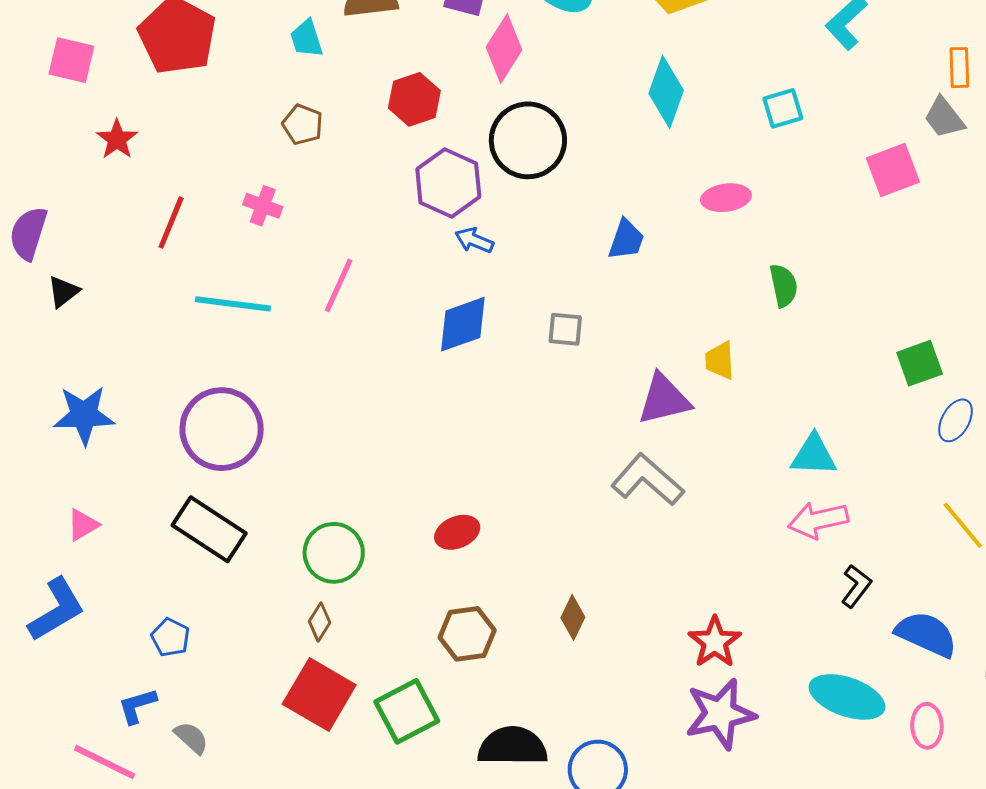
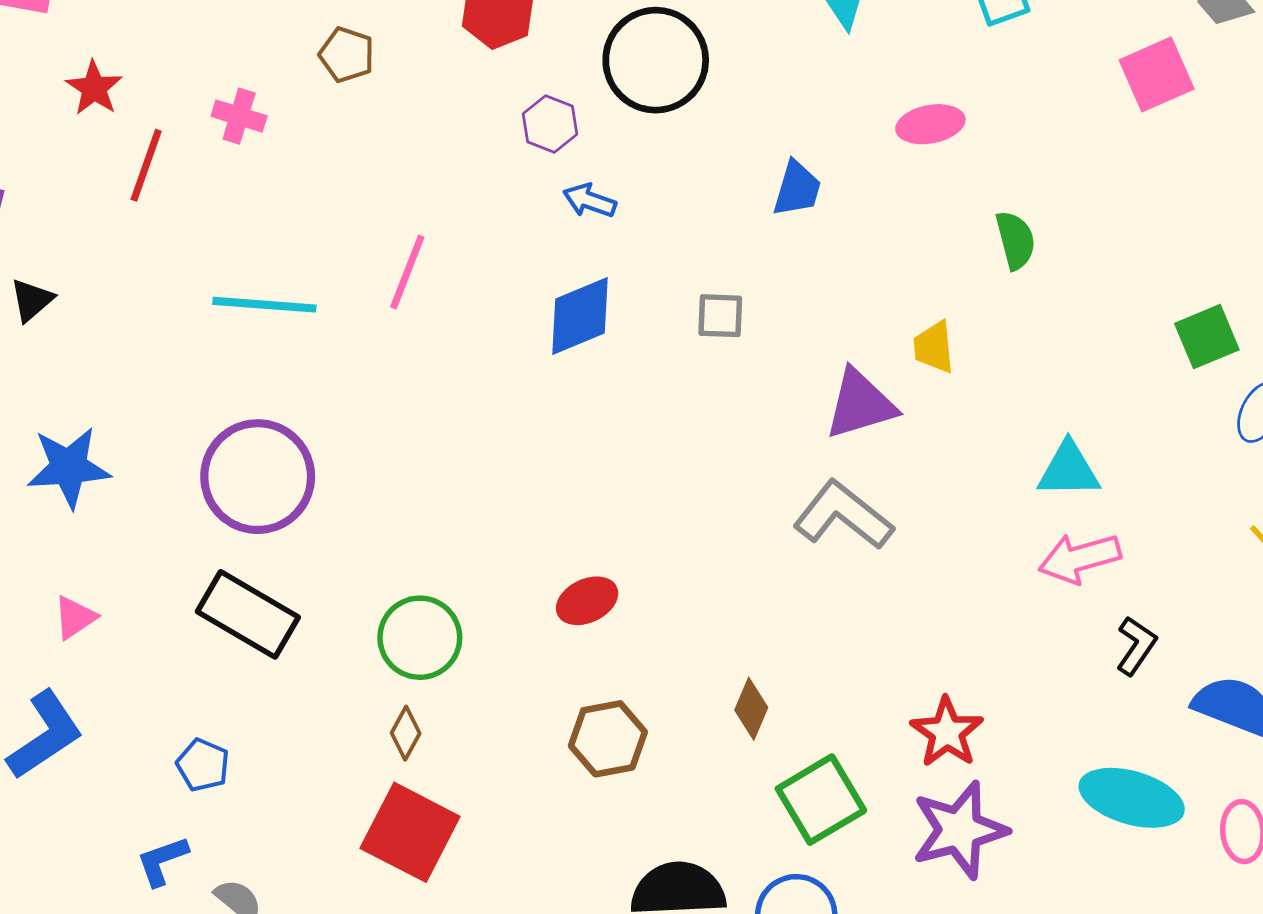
purple hexagon: (448, 183) -> (550, 124), size x0.6
pink cross: (263, 206) -> (239, 116), moved
red line: (171, 223) -> (146, 165), moved
green square: (407, 711) -> (821, 800), moved

